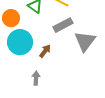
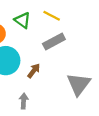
gray triangle: (85, 41) -> (79, 84), moved

